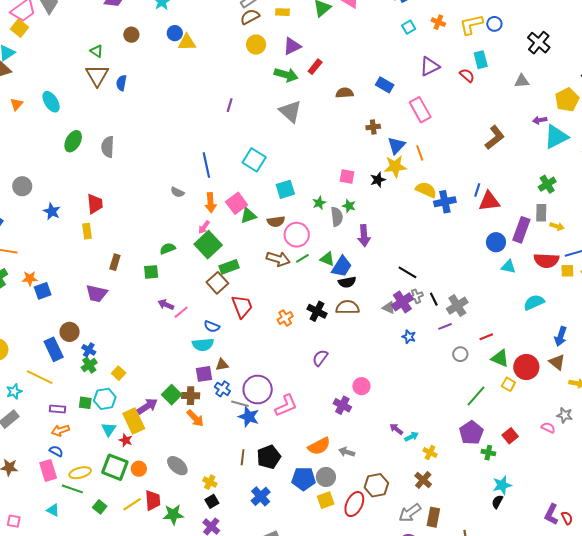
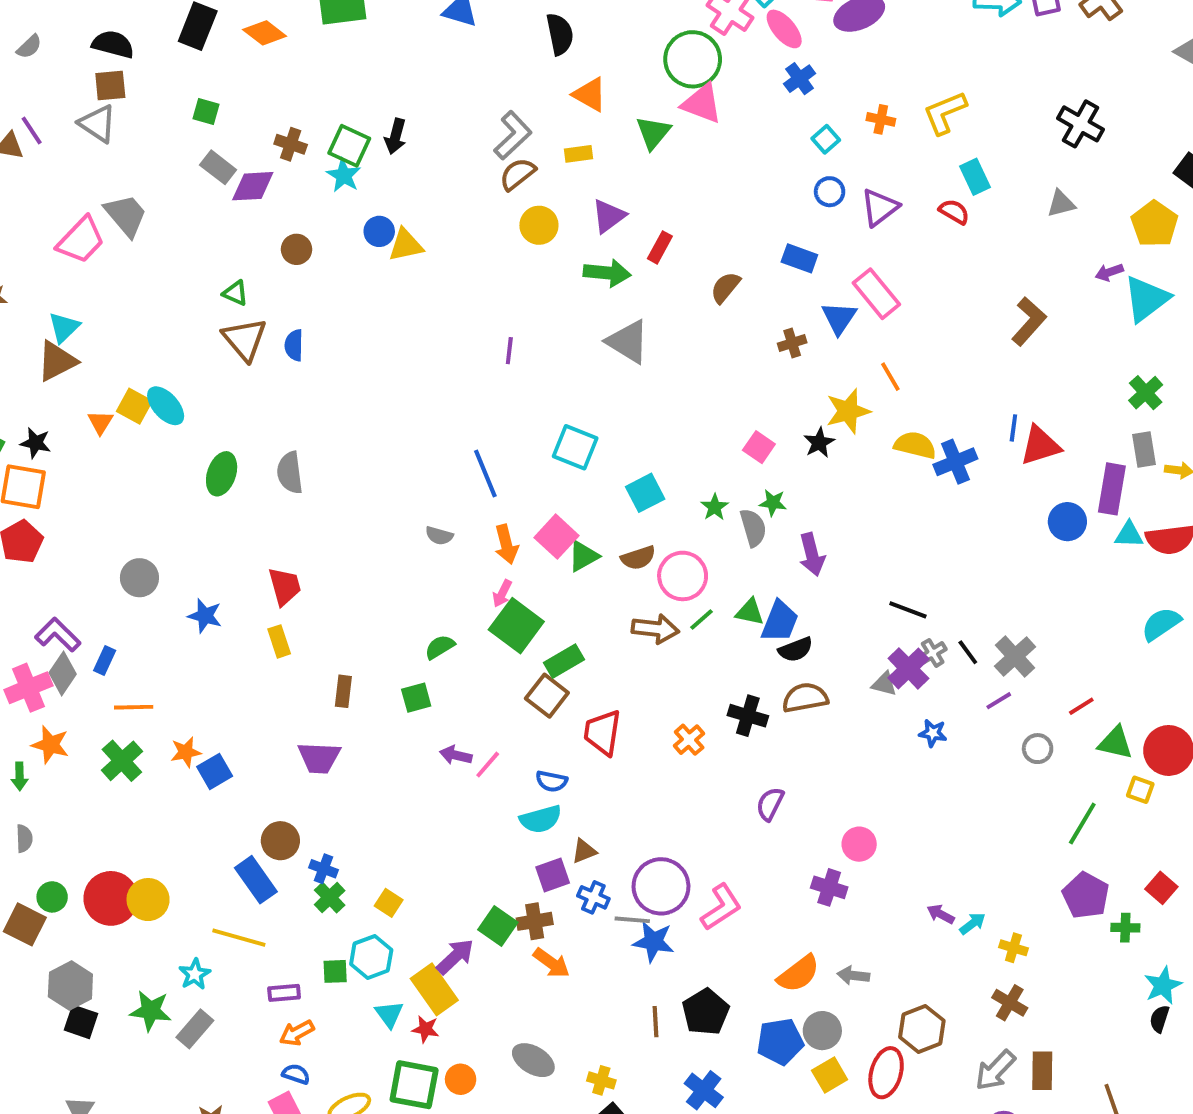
blue circle: (494, 24) -> (830, 192), moved
yellow square: (19, 28) -> (134, 406), moved
brown semicircle: (345, 93) -> (725, 287), turned -36
blue triangle: (396, 145) -> (839, 318), moved
pink square: (347, 177) -> (759, 447), turned 35
cyan triangle: (509, 267) -> (1129, 535), moved
red trapezoid: (242, 306) -> (603, 732), turned -140

